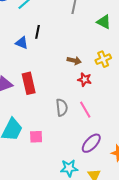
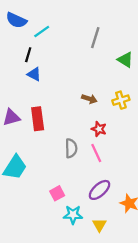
black line: (37, 32) -> (28, 55), moved
red star: (85, 80) -> (99, 129), moved
pink square: (36, 137) -> (57, 193), moved, turned -32

